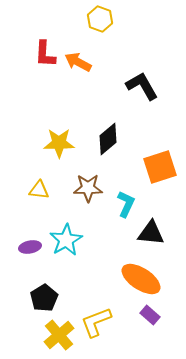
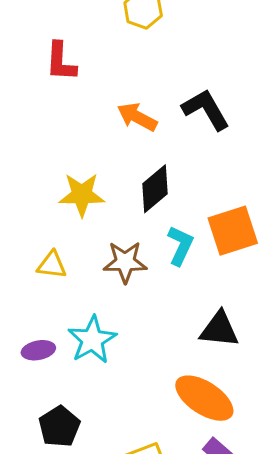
orange arrow: (78, 62) -> (137, 117), moved
cyan L-shape: (126, 204) -> (180, 246), moved

